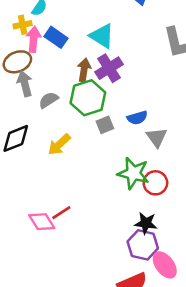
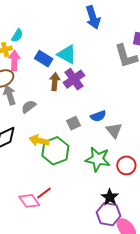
blue rectangle: (56, 37) -> (44, 59), moved
green hexagon: (88, 98) -> (55, 151), moved
yellow arrow: (59, 145) -> (39, 141), turned 60
red circle: (155, 183) -> (126, 165), moved
black star: (146, 223) -> (110, 197), turned 30

